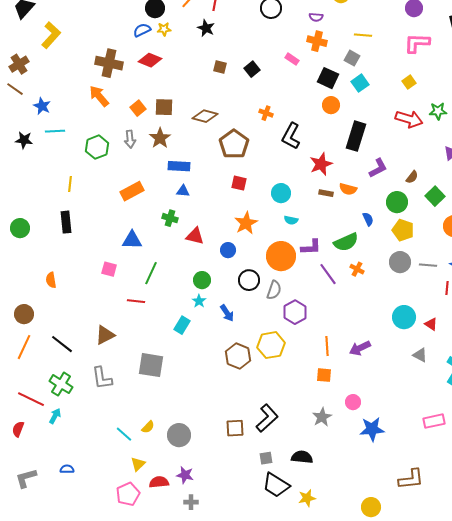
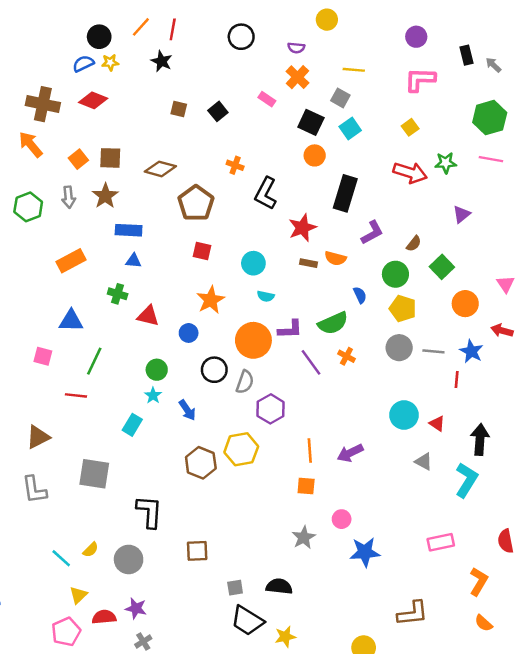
orange cross: (317, 41) -> (297, 77), turned 30
black L-shape: (267, 418) -> (149, 512), moved, turned -44
gray cross: (191, 502) -> (143, 641), turned -32

